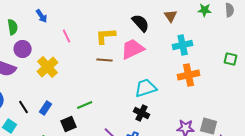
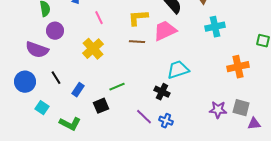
yellow cross: (48, 67) -> (93, 49), moved
orange cross: (189, 75) -> (238, 67), moved
black line: (24, 107) -> (56, 78), moved
black cross: (142, 113) -> (162, 92), moved

